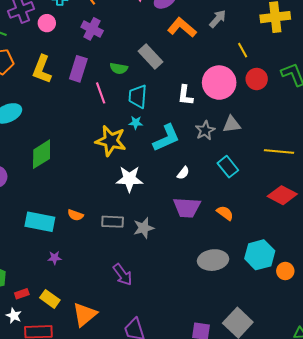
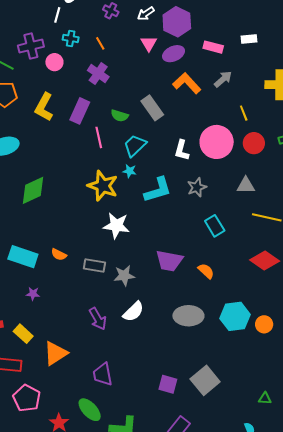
cyan trapezoid: (138, 96) -> (135, 146), turned 35
gray triangle: (232, 124) -> (246, 185), moved
white semicircle: (183, 173) -> (133, 312), moved, size x1.6
orange circle: (285, 271) -> (264, 324), moved

